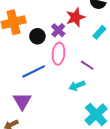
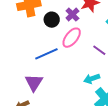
pink ellipse: (59, 54) -> (72, 38), turned 30
cyan arrow: (77, 86) -> (92, 79), moved

